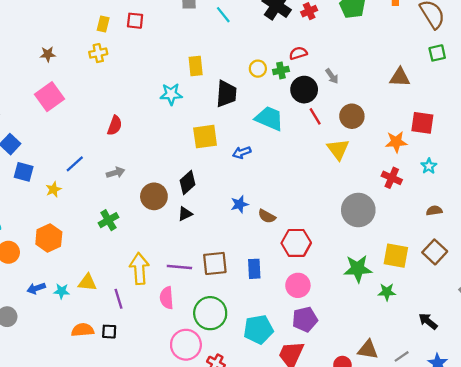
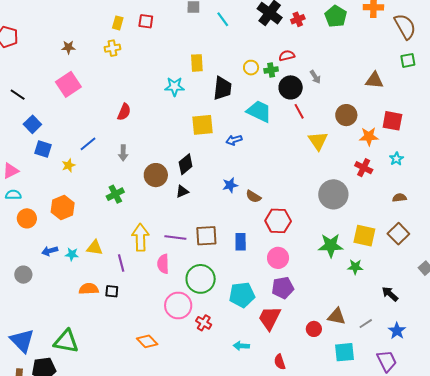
brown circle: (352, 116) -> (346, 115), moved
gray arrow: (116, 173) -> (123, 153), turned 105

